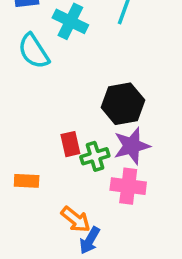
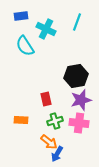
green cross: (95, 156) -> (55, 121), moved

